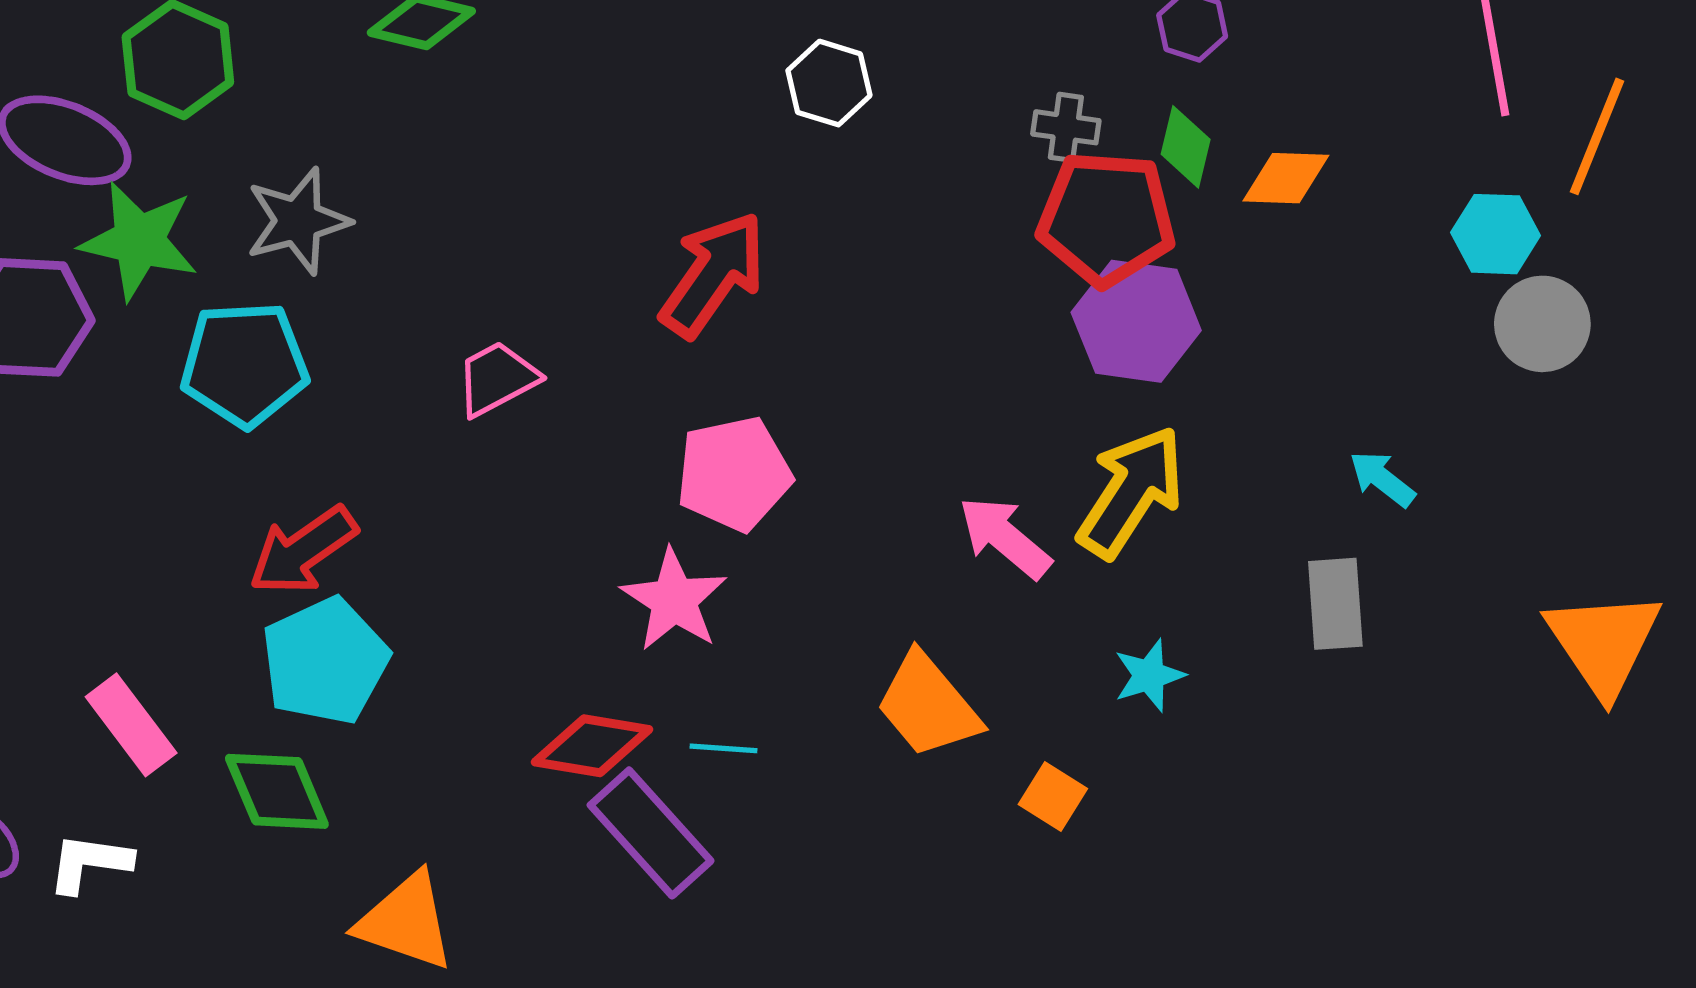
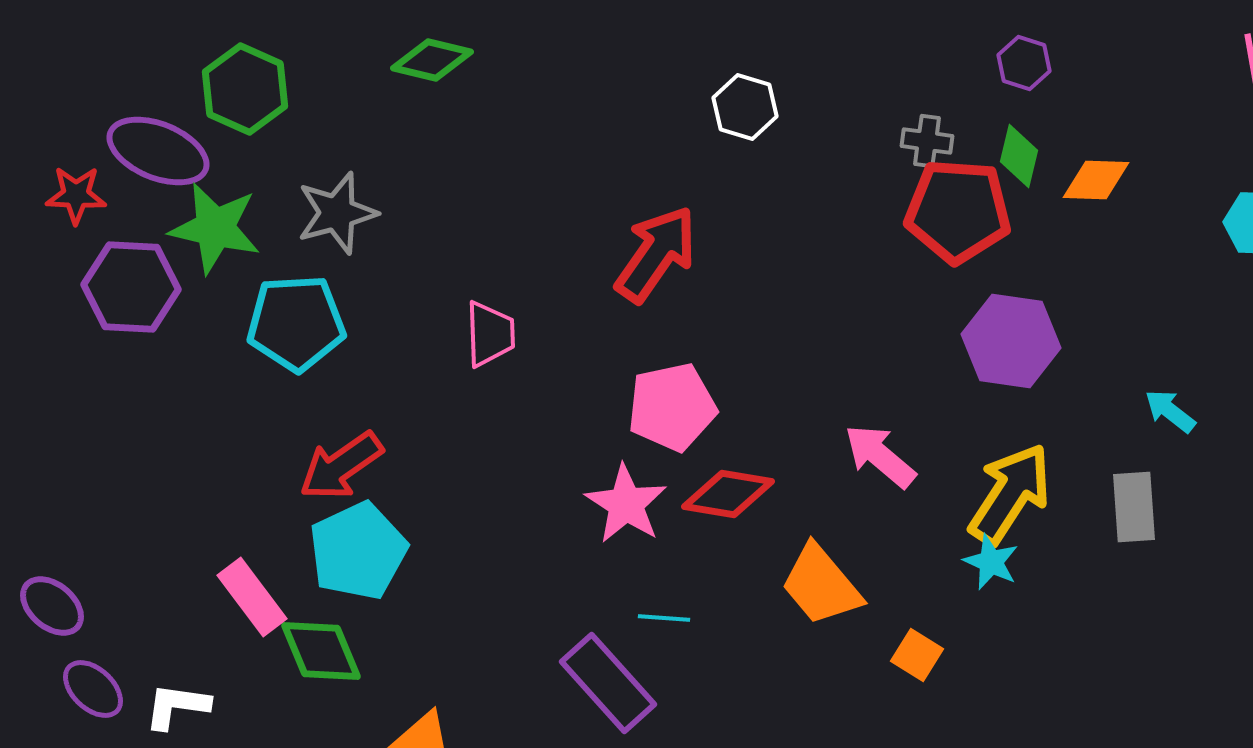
purple hexagon: (1136, 321) -> (1011, 341), moved
pink trapezoid: (497, 379) -> (490, 334), turned 116
yellow arrow: (1131, 492) -> (1010, 494), moved
cyan star: (1149, 675) -> (991, 562), turned -30
pink rectangle: (131, 725) -> (252, 597), moved
red diamond: (592, 746) -> (728, 494), moved

